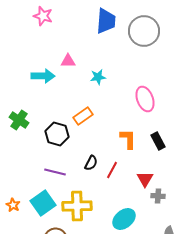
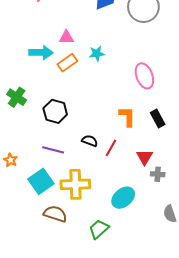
orange rectangle: (83, 116) -> (67, 63), moved
black semicircle: (91, 163) -> (90, 141), turned -98
orange star: (13, 205) -> (11, 160), moved

